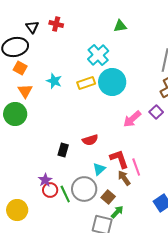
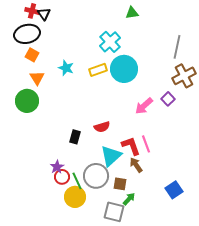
red cross: (56, 24) -> (32, 11), moved
pink line: (136, 167) -> (146, 144), moved
cyan triangle: (99, 169) -> (111, 156), size x1.6
brown square: (108, 197) -> (120, 184), turned -32
yellow circle: (17, 210) -> (75, 197), moved

